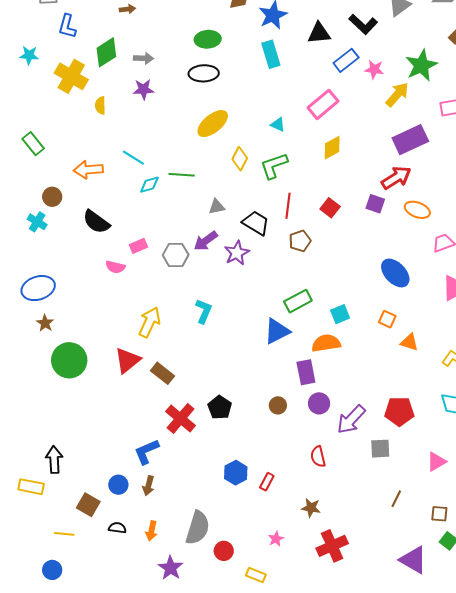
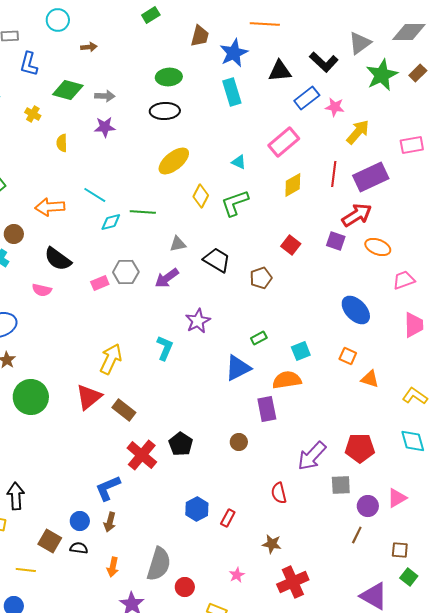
green diamond: (106, 52) -> (68, 90), turned 48
green star: (421, 65) -> (382, 75), moved
yellow cross: (71, 76) -> (33, 114), size x0.5
red line: (288, 206) -> (334, 174), moved
purple star: (237, 253) -> (198, 321), moved
gray hexagon: (176, 255) -> (126, 272), moved
pink semicircle: (115, 267) -> (42, 290), moved
green rectangle: (298, 301) -> (259, 338), size x0.6
purple circle: (319, 403) -> (368, 506), moved
black semicircle: (117, 528) -> (79, 548), moved

